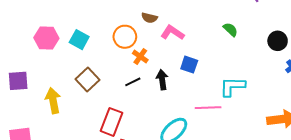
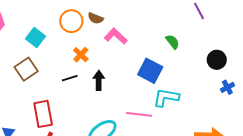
orange circle: (125, 37) -> (71, 21), moved
cyan square: (79, 40) -> (36, 38), moved
blue square: (189, 65) -> (150, 71), moved, size x1.4
red rectangle: (112, 122) -> (43, 114), turned -40

